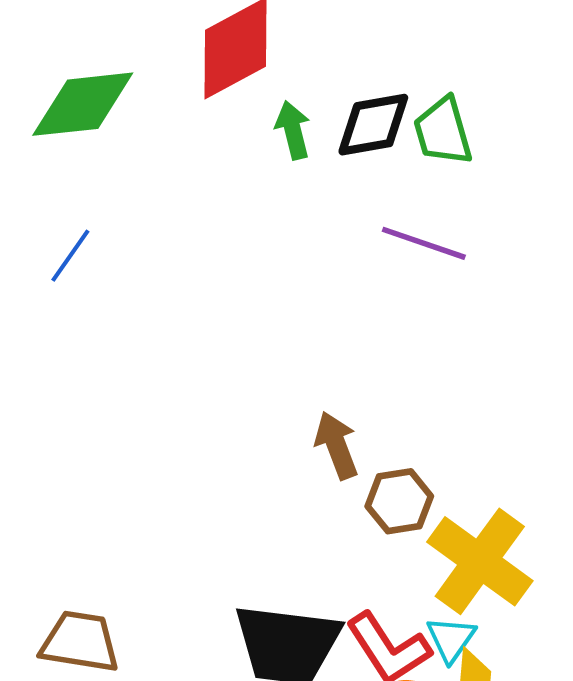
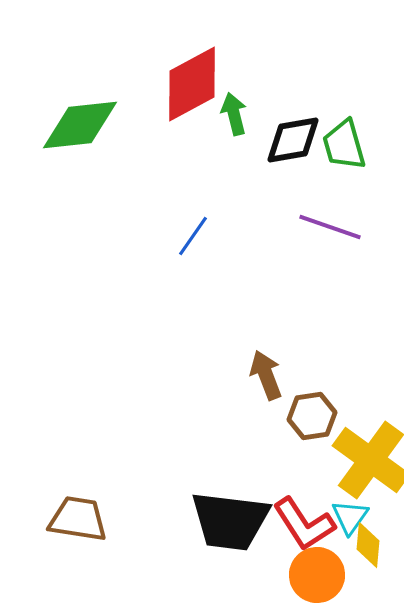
green arrow: (293, 130) -> (234, 114), moved
blue line: (70, 256) -> (193, 236), moved

